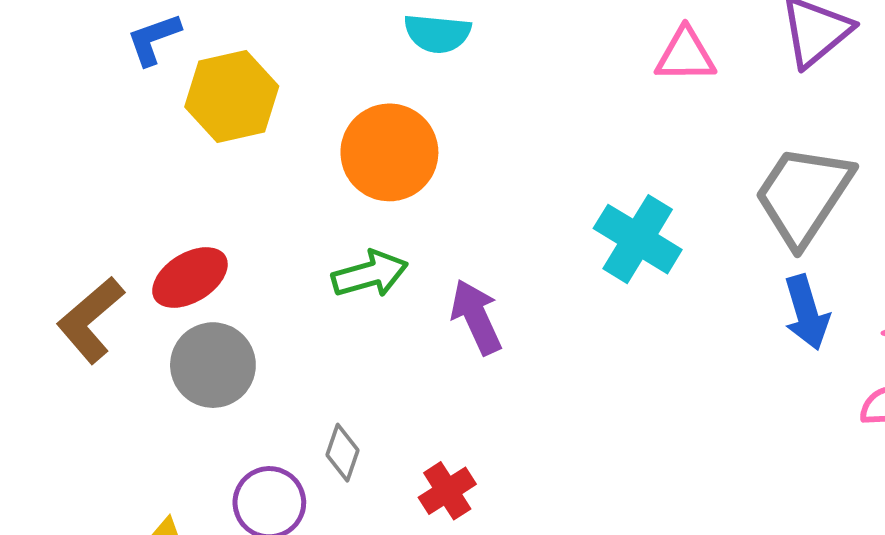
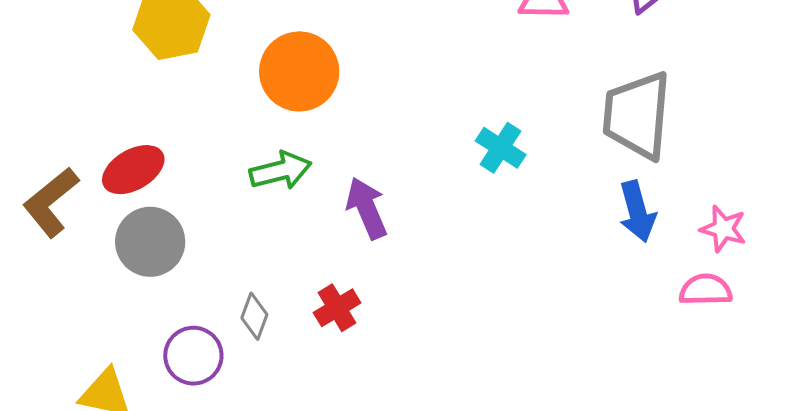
gray trapezoid: (803, 195) -> (637, 115), turned -30
cyan cross: (638, 239) -> (501, 148), size x0.7
red cross: (447, 491) -> (337, 308), moved

